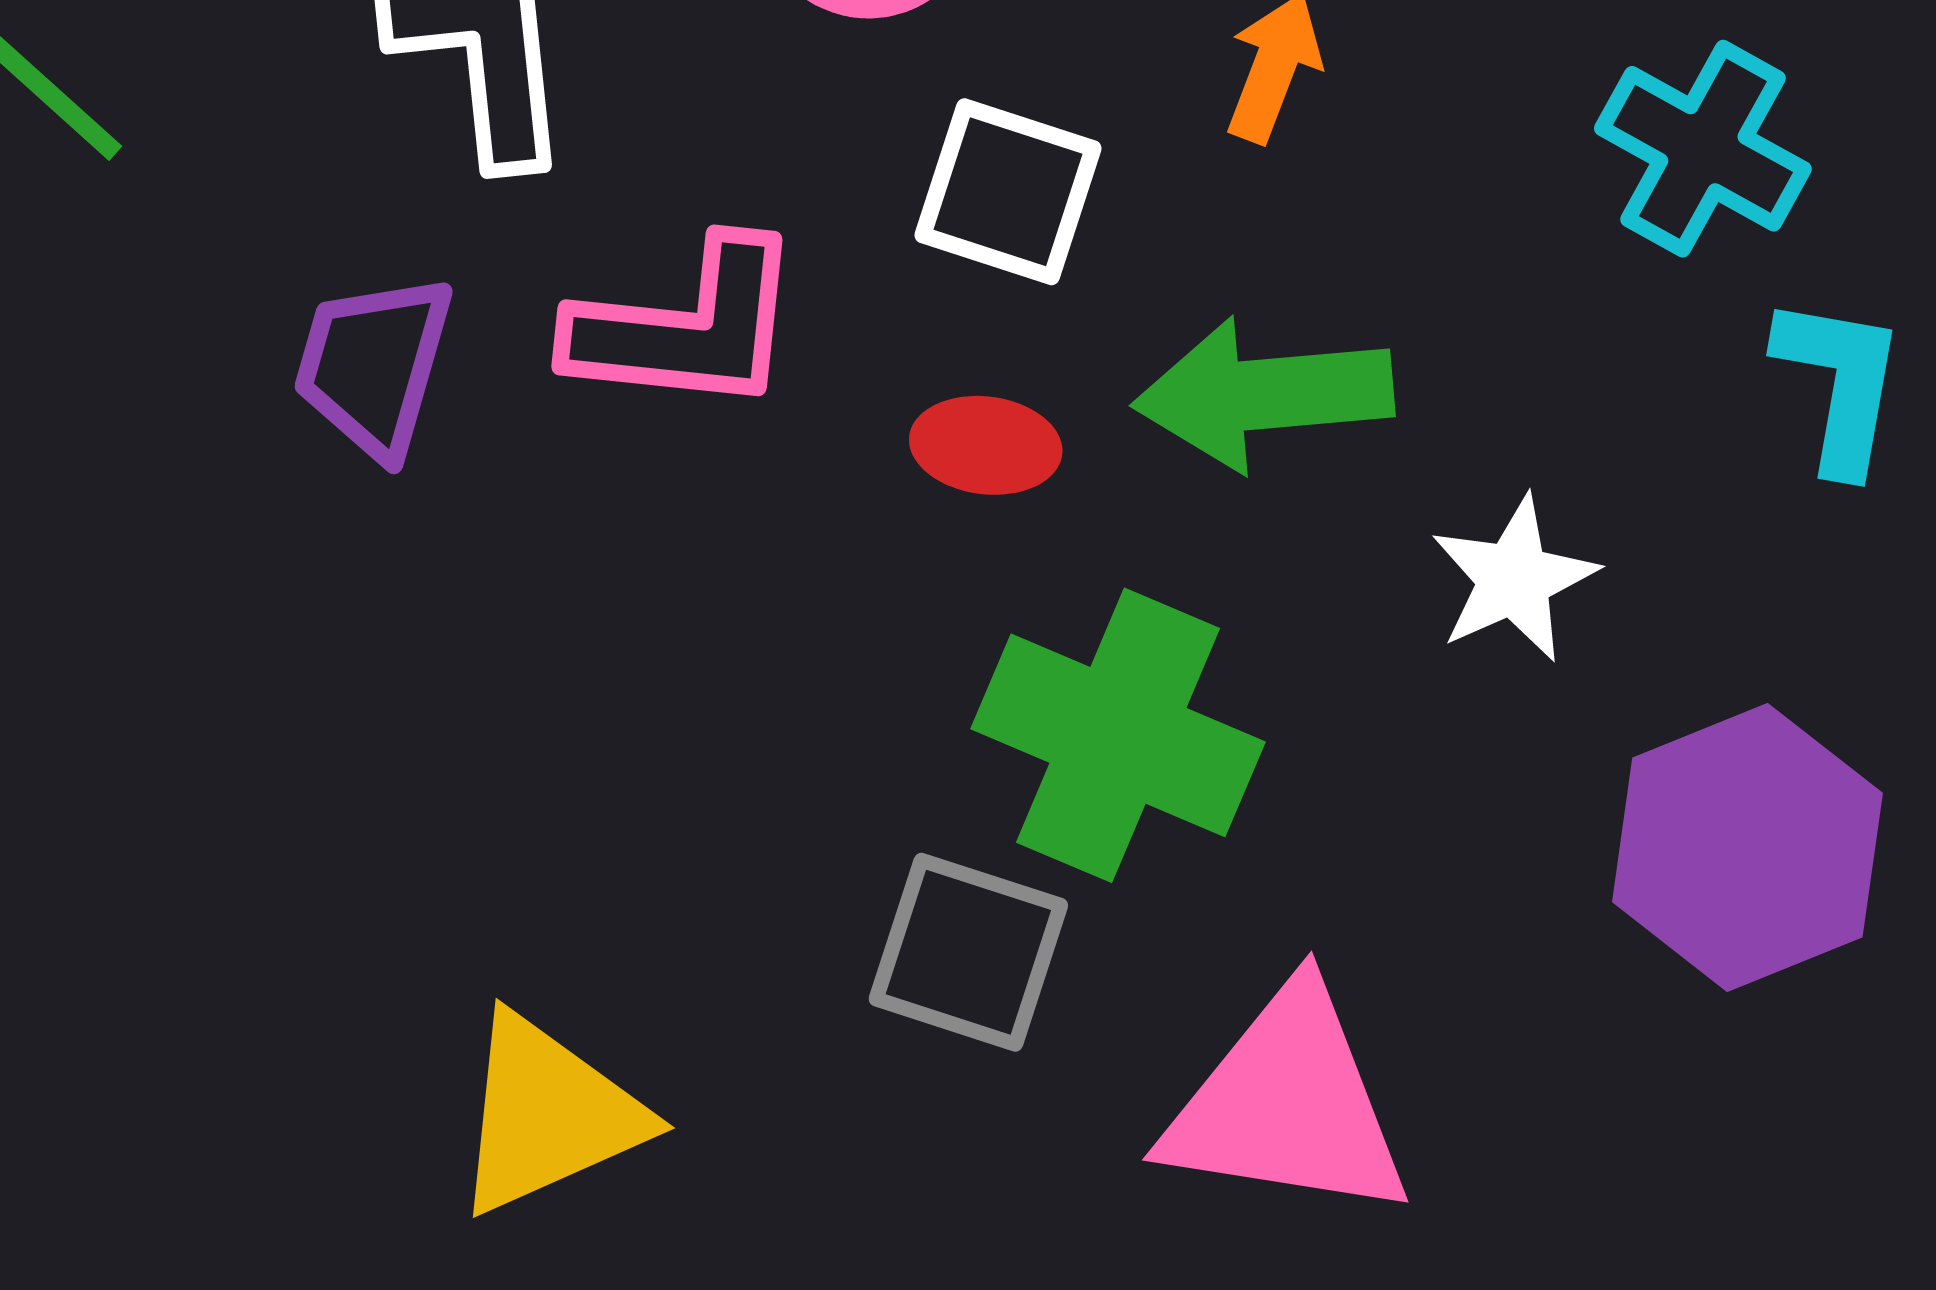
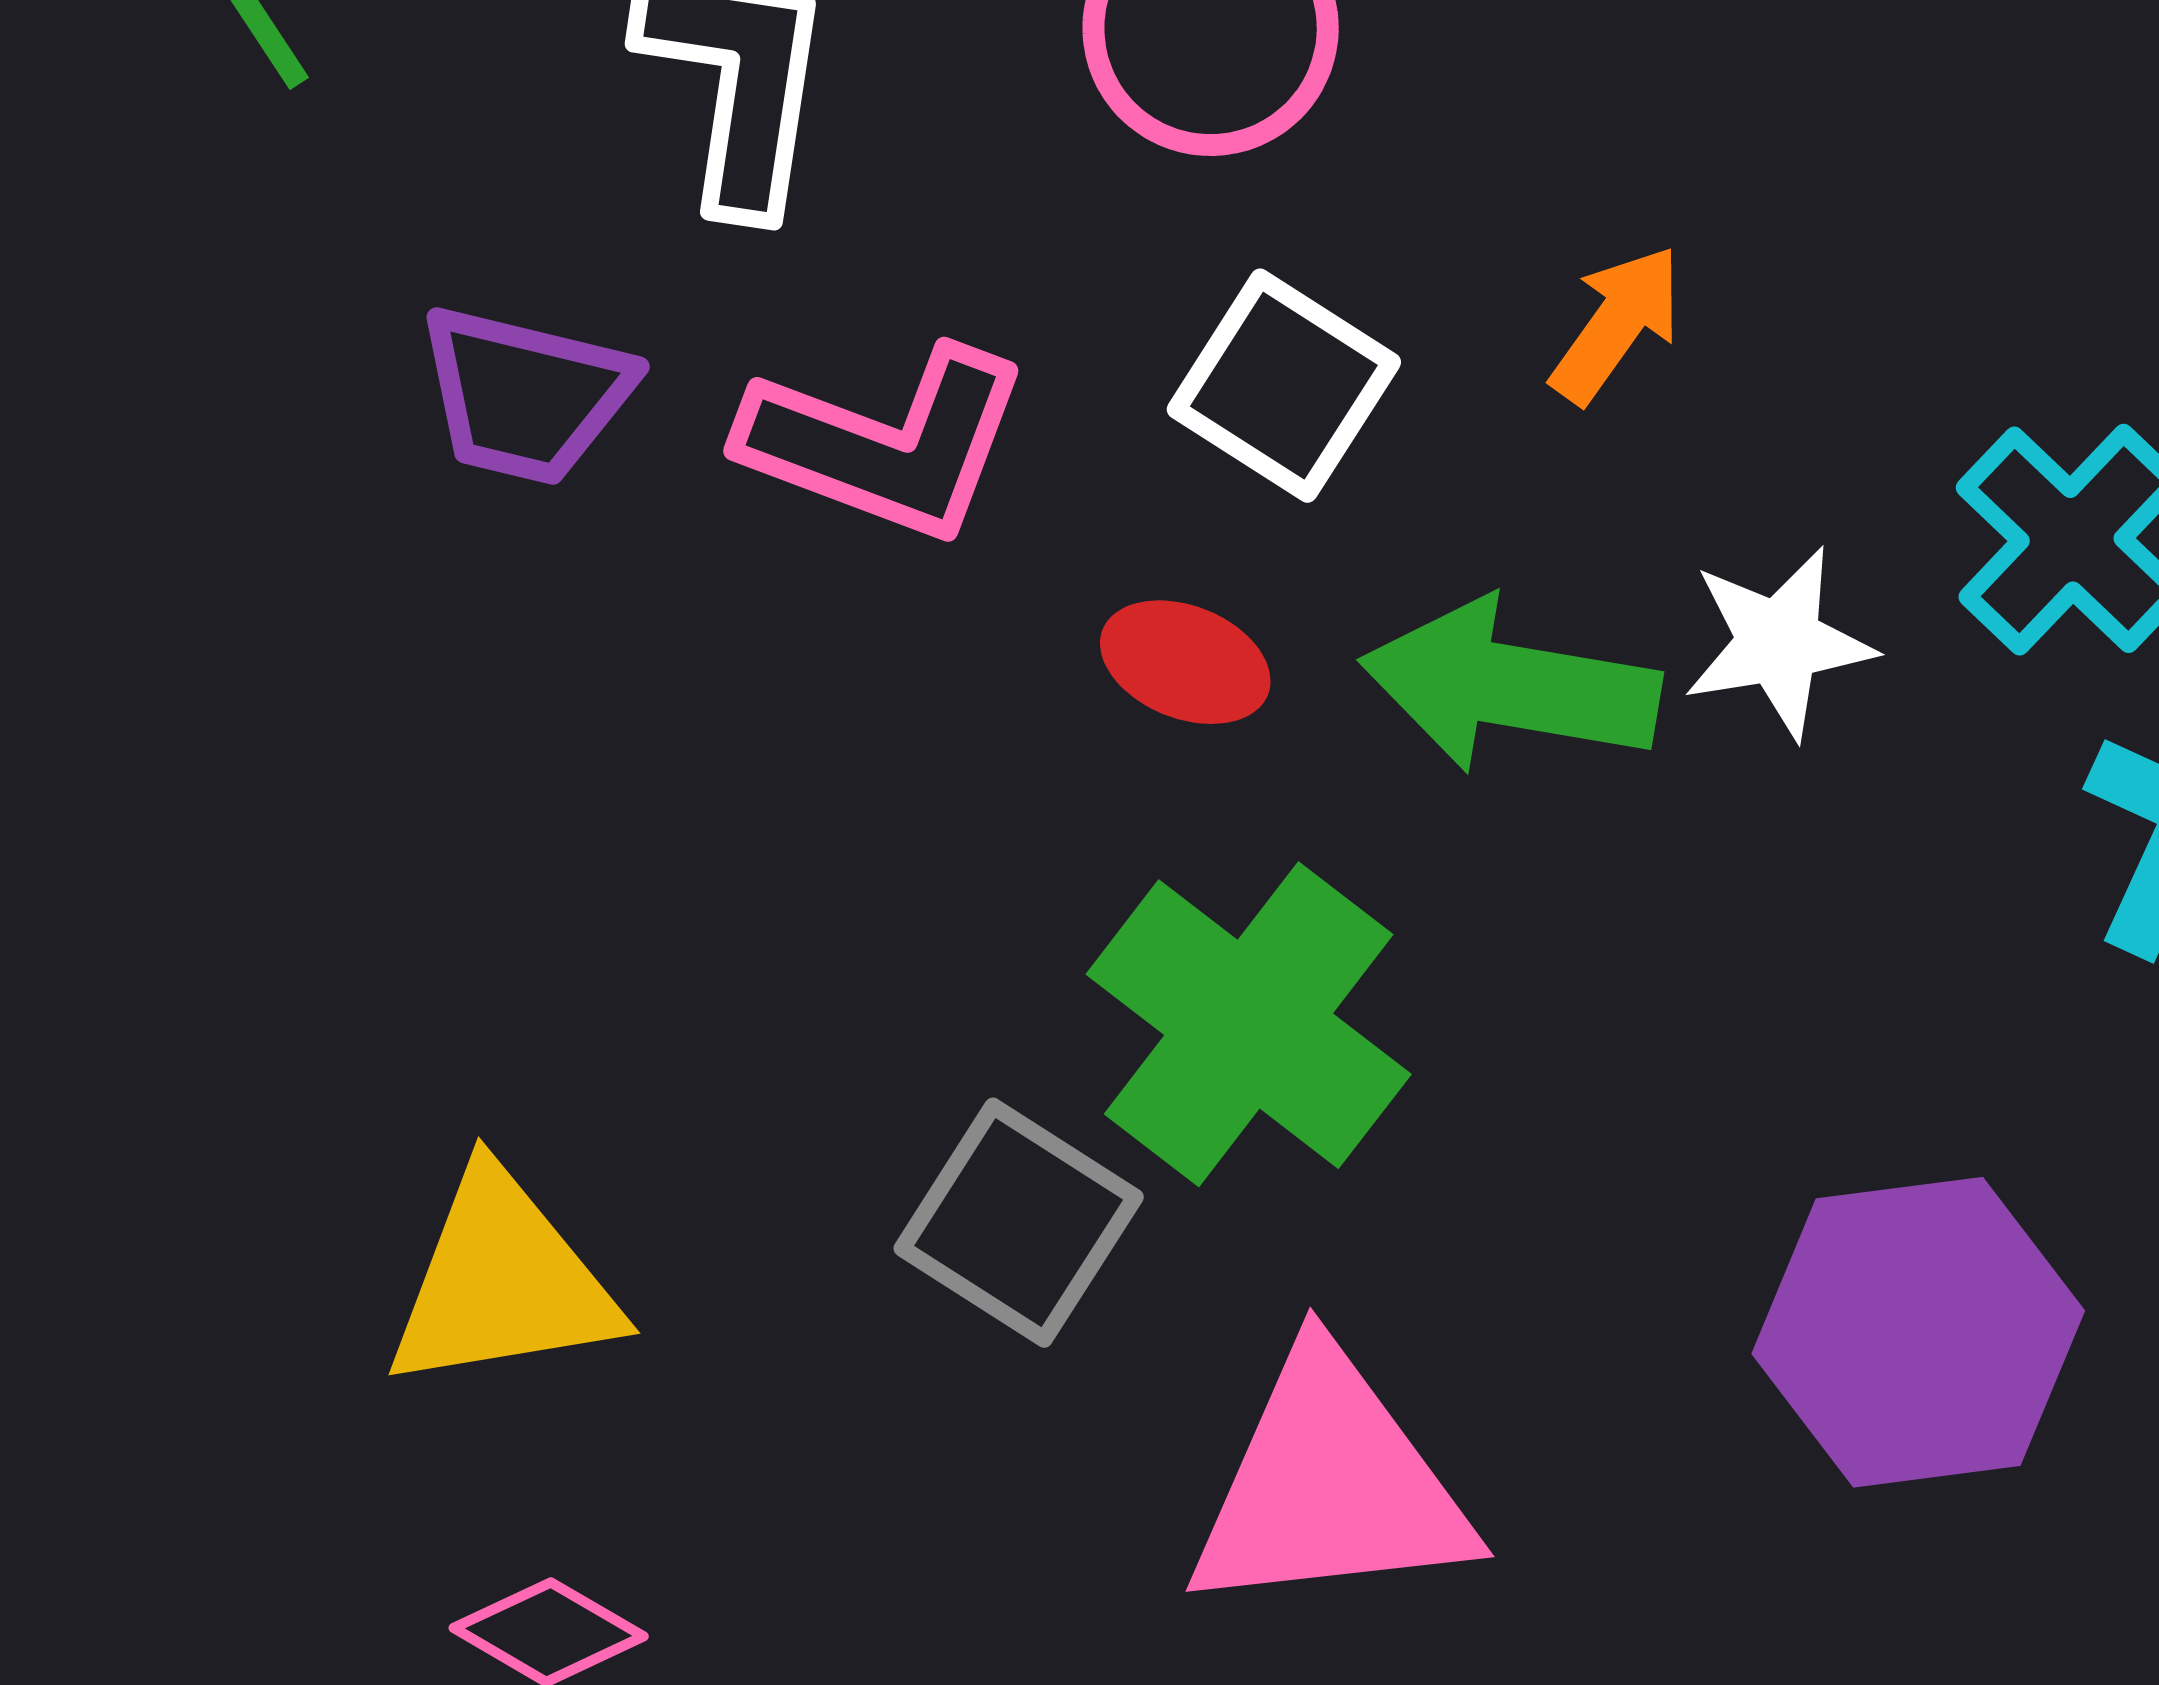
purple trapezoid: (373, 365) -> (525, 395), turned -107
white star: (1514, 579) -> (1779, 642), moved
pink triangle: (1287, 1104) -> (1330, 1485), turned -30

